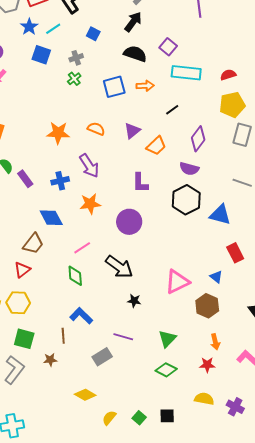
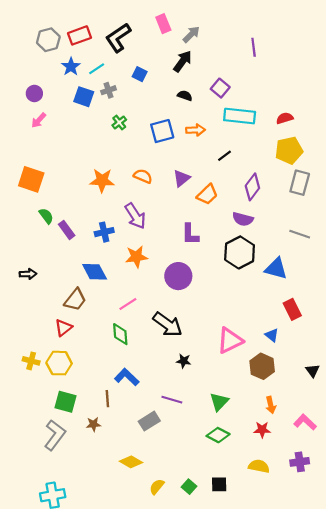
black semicircle: (135, 54) -> (185, 96), size x0.6
gray cross: (76, 58) -> (108, 90), moved
purple cross: (235, 407) -> (300, 462), moved, turned -36

